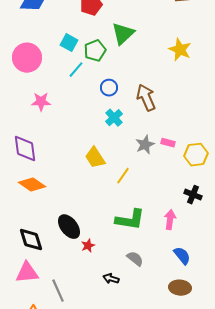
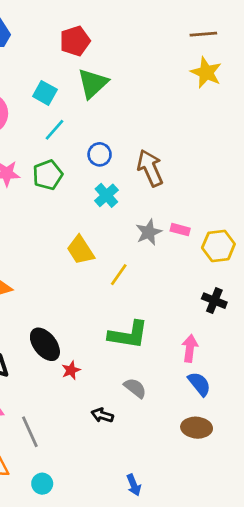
green triangle: (123, 34) -> (93, 83), moved
yellow star: (180, 50) -> (206, 72), moved
green pentagon: (95, 51) -> (48, 175), moved
pink arrow: (170, 220) -> (190, 348), moved

